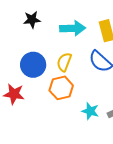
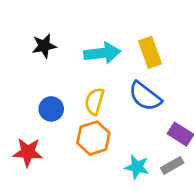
blue circle: (33, 65) -> (51, 109), size x0.7

